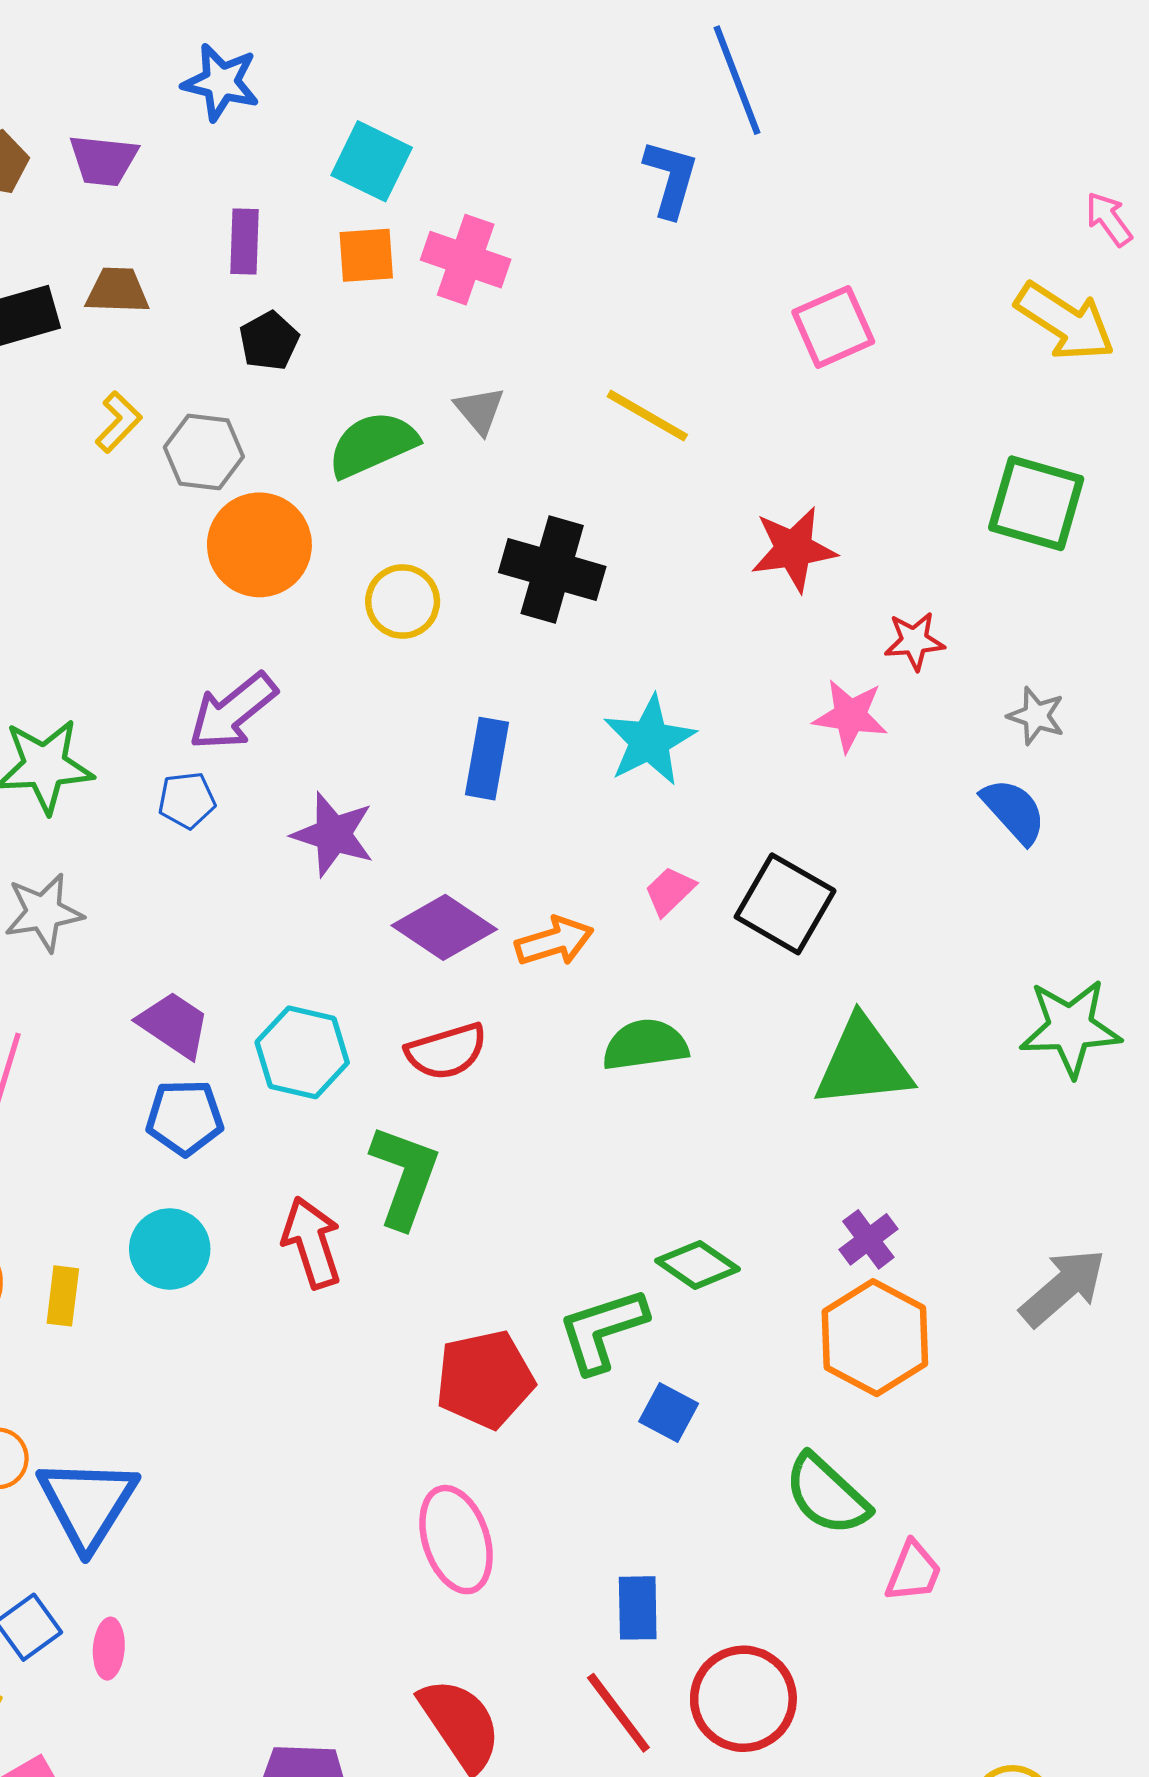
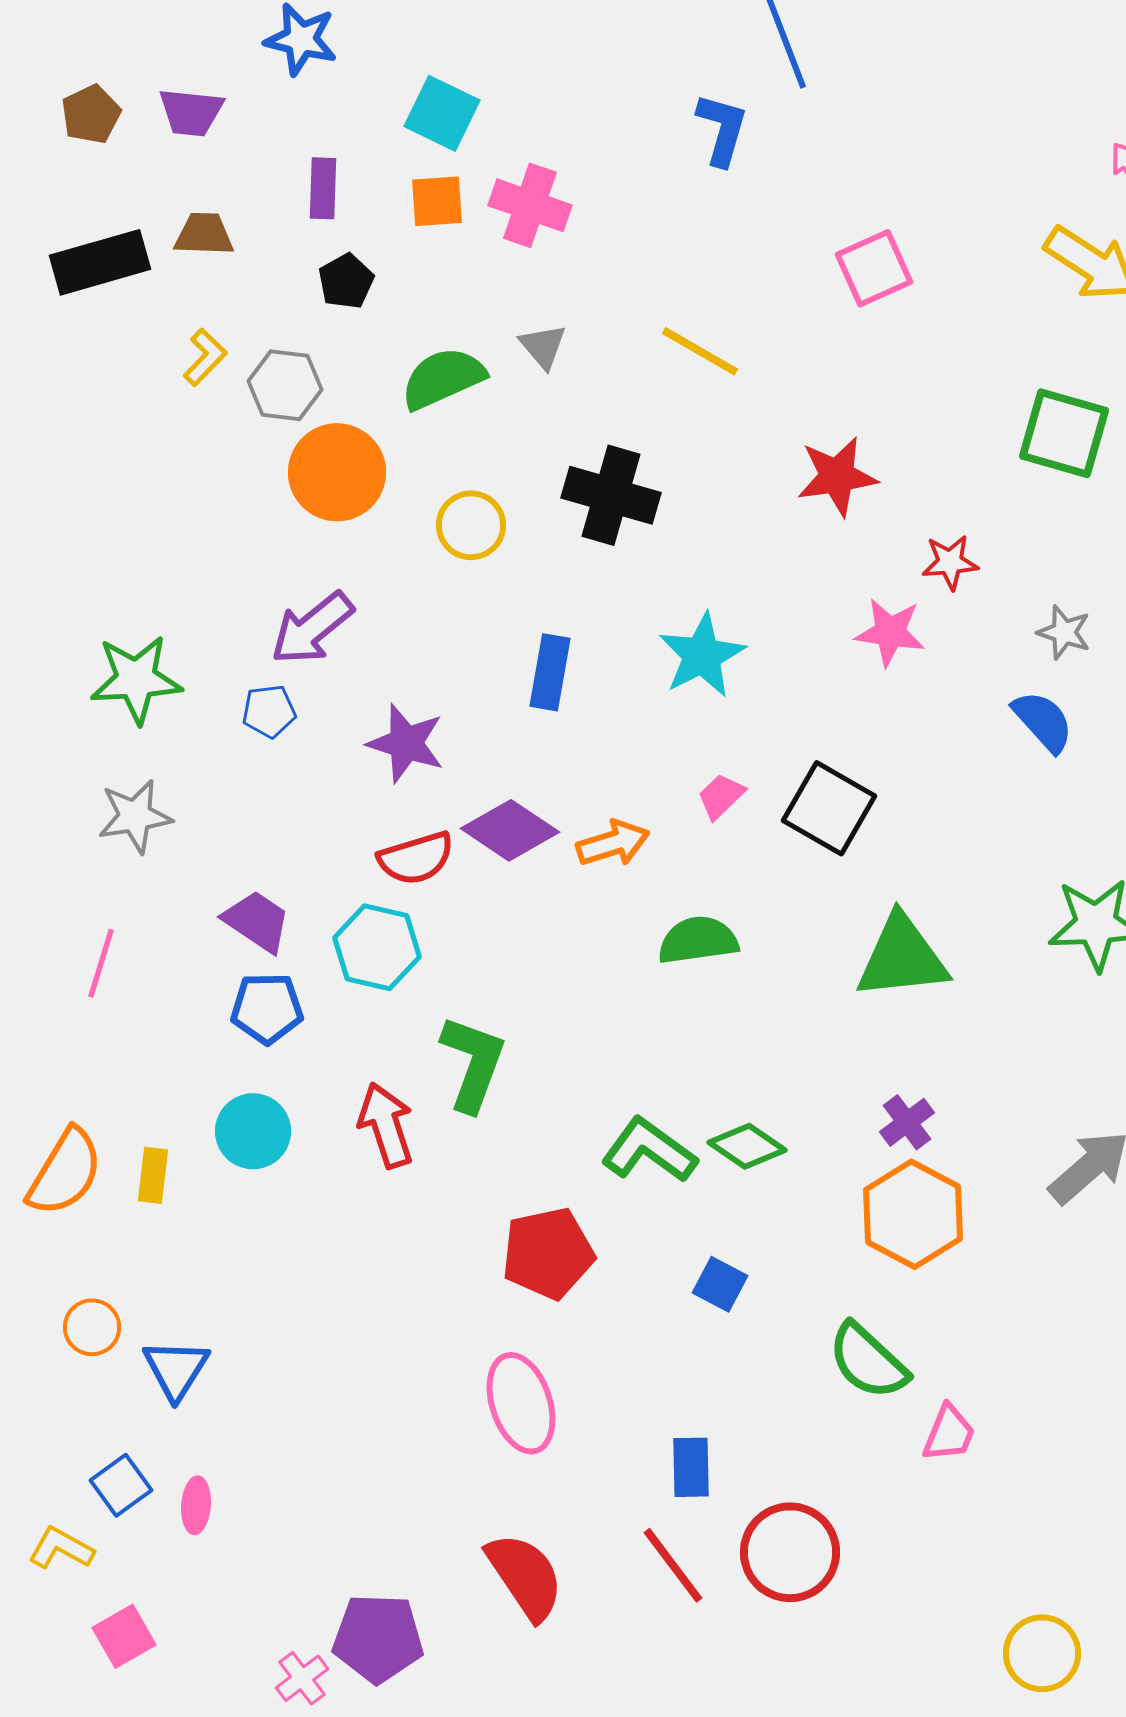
red semicircle: (446, 1051) -> (416, 858), moved
green L-shape: (602, 1330) -> (649, 1150), moved, turned 54
blue triangle: (87, 1503) -> (176, 1369), size x0.7

